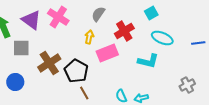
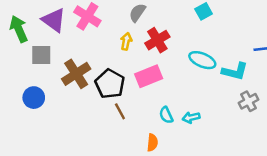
red cross: (124, 31) -> (157, 40), moved
cyan ellipse: (162, 38) -> (202, 60), moved
pink rectangle: (107, 53) -> (149, 76), moved
cyan L-shape: (148, 61) -> (235, 71), moved

